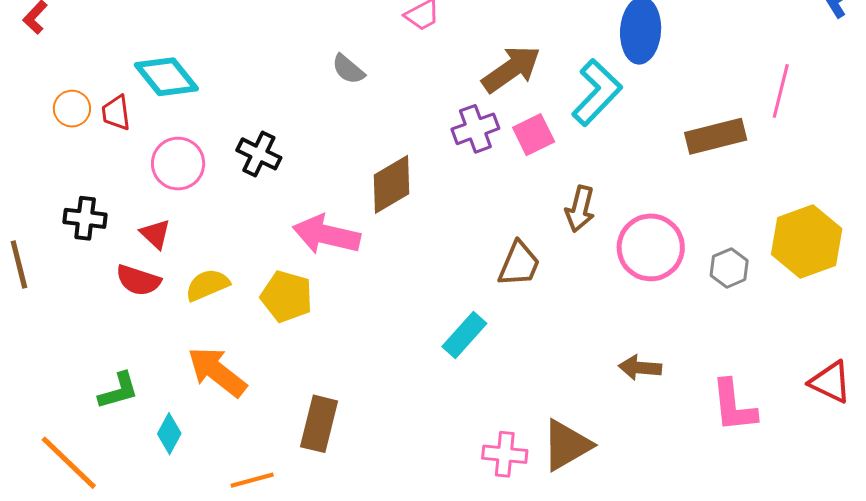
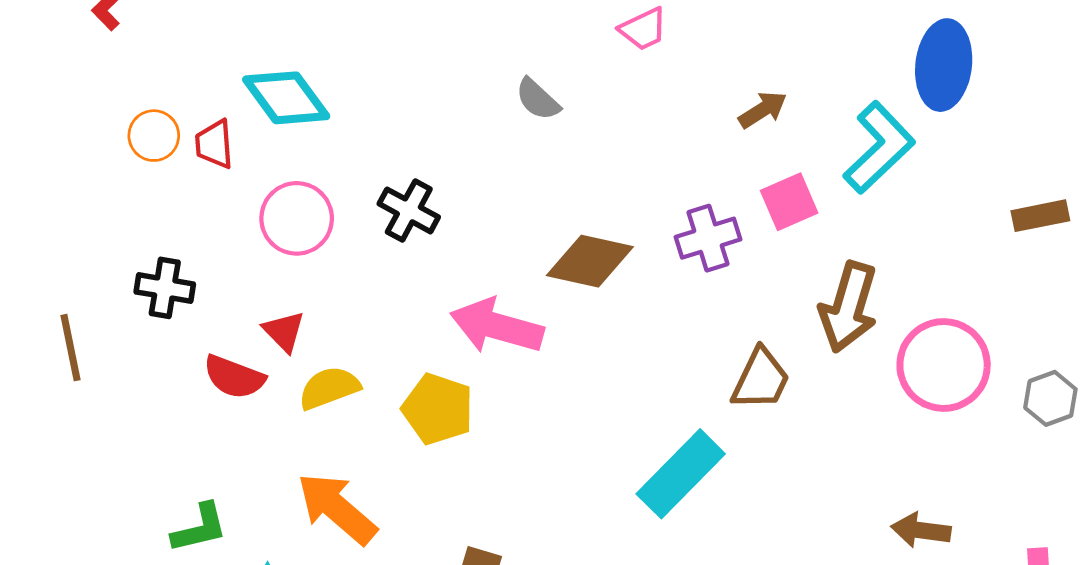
brown arrow: (511, 69) -> (763, 110), size x0.6
purple cross: (475, 129) -> (708, 238), moved
brown rectangle: (716, 136) -> (1040, 216), size x0.7
brown diamond: (391, 184) -> (590, 261), turned 40
brown arrow: (580, 209) -> (848, 307), size x1.4
red triangle: (155, 234) -> (284, 331), moved
cyan rectangle: (464, 335) -> (681, 474), size x1.4

